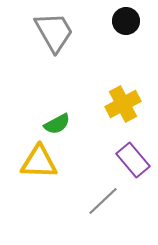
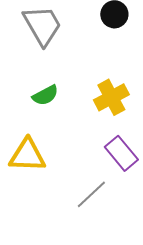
green semicircle: (57, 124) -> (45, 95), moved

